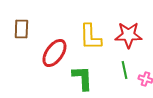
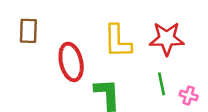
red ellipse: (54, 53) -> (71, 62), turned -48

